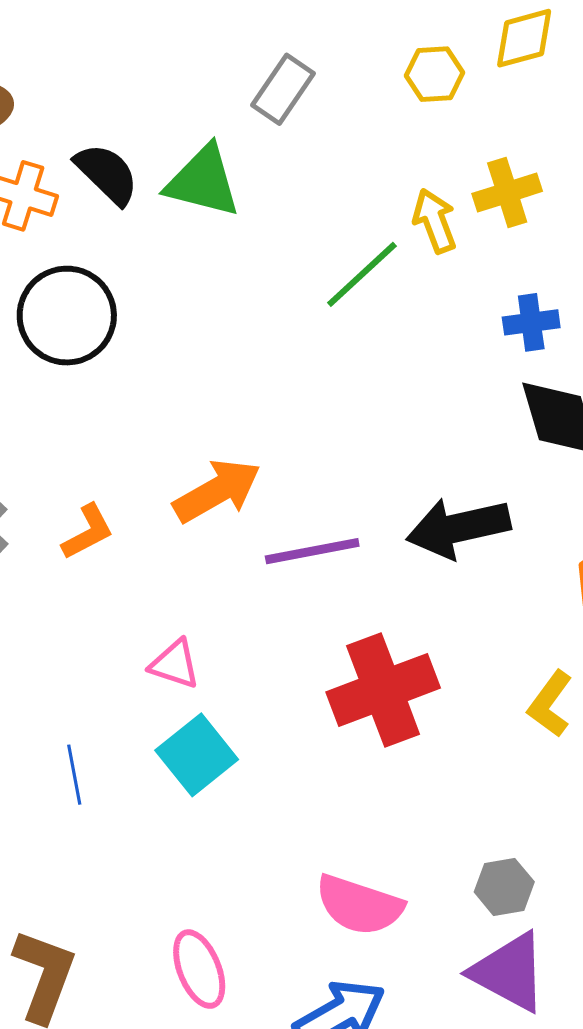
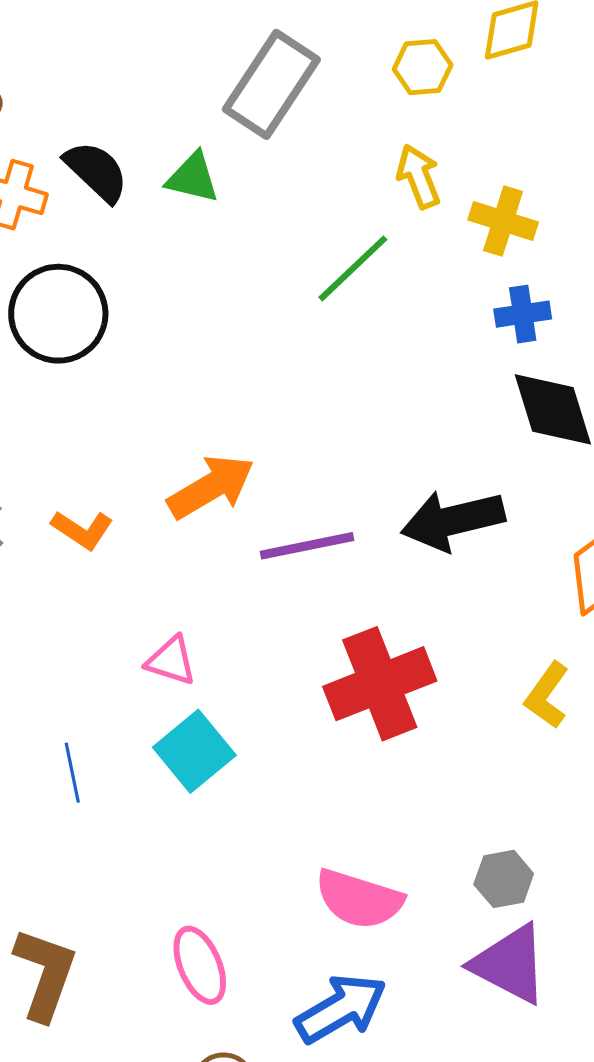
gray rectangle: (283, 89) -> (271, 84), size x1.5
green triangle: (203, 181) -> (193, 178), size x0.7
yellow cross: (507, 192) -> (503, 221), moved, turned 36
yellow arrow: (435, 221) -> (419, 176), moved
orange L-shape: (88, 532) -> (82, 530), turned 62

